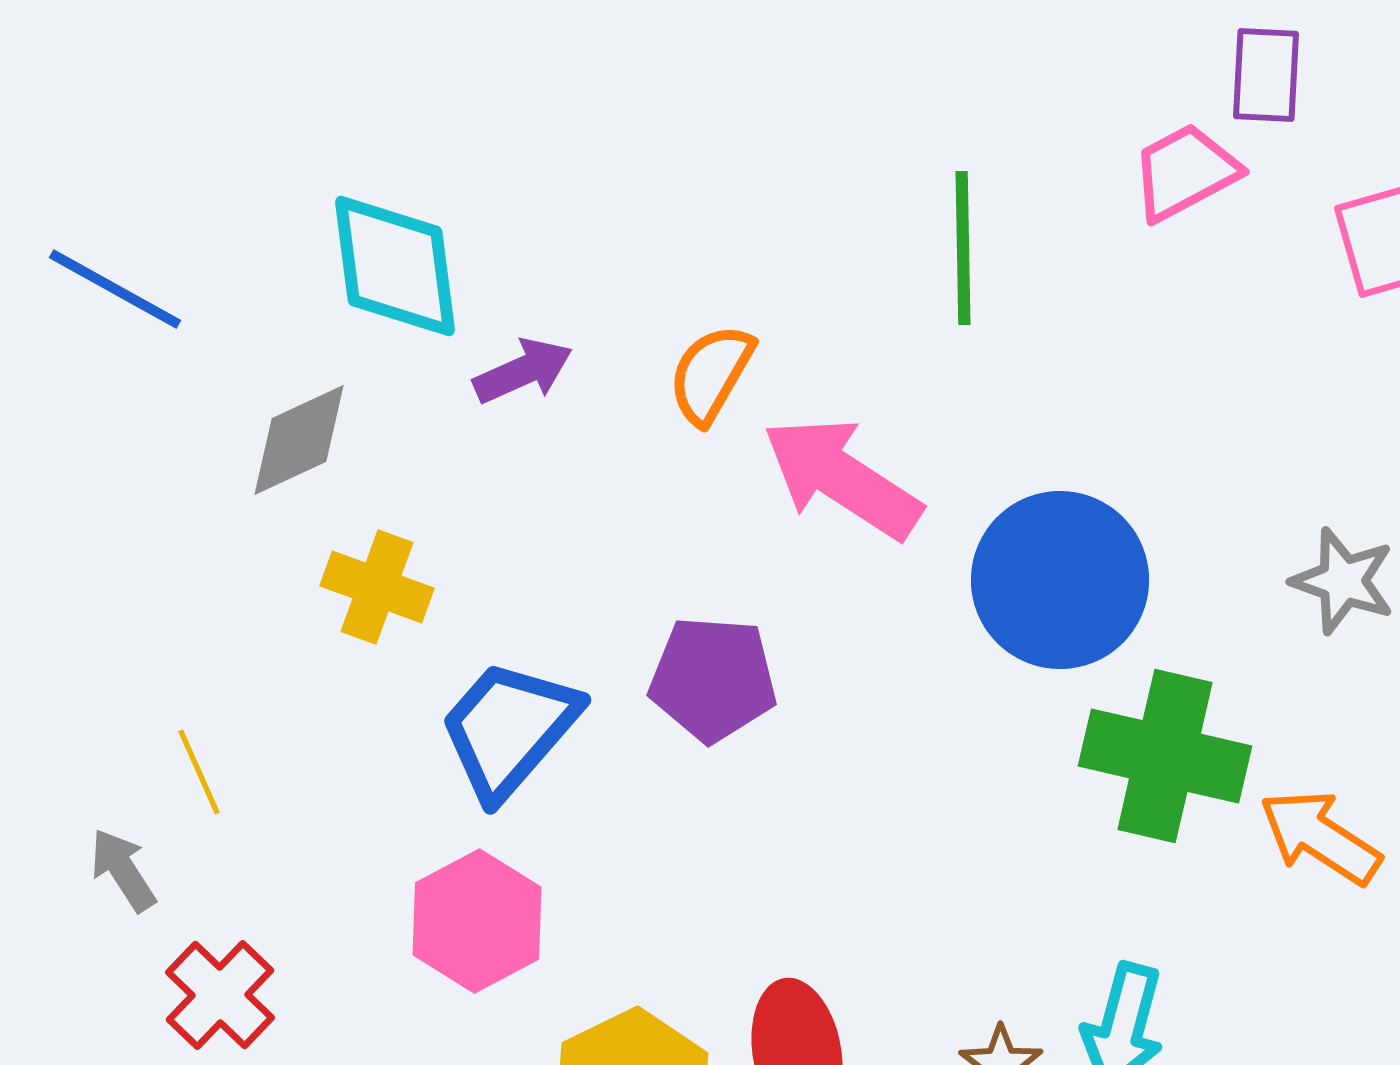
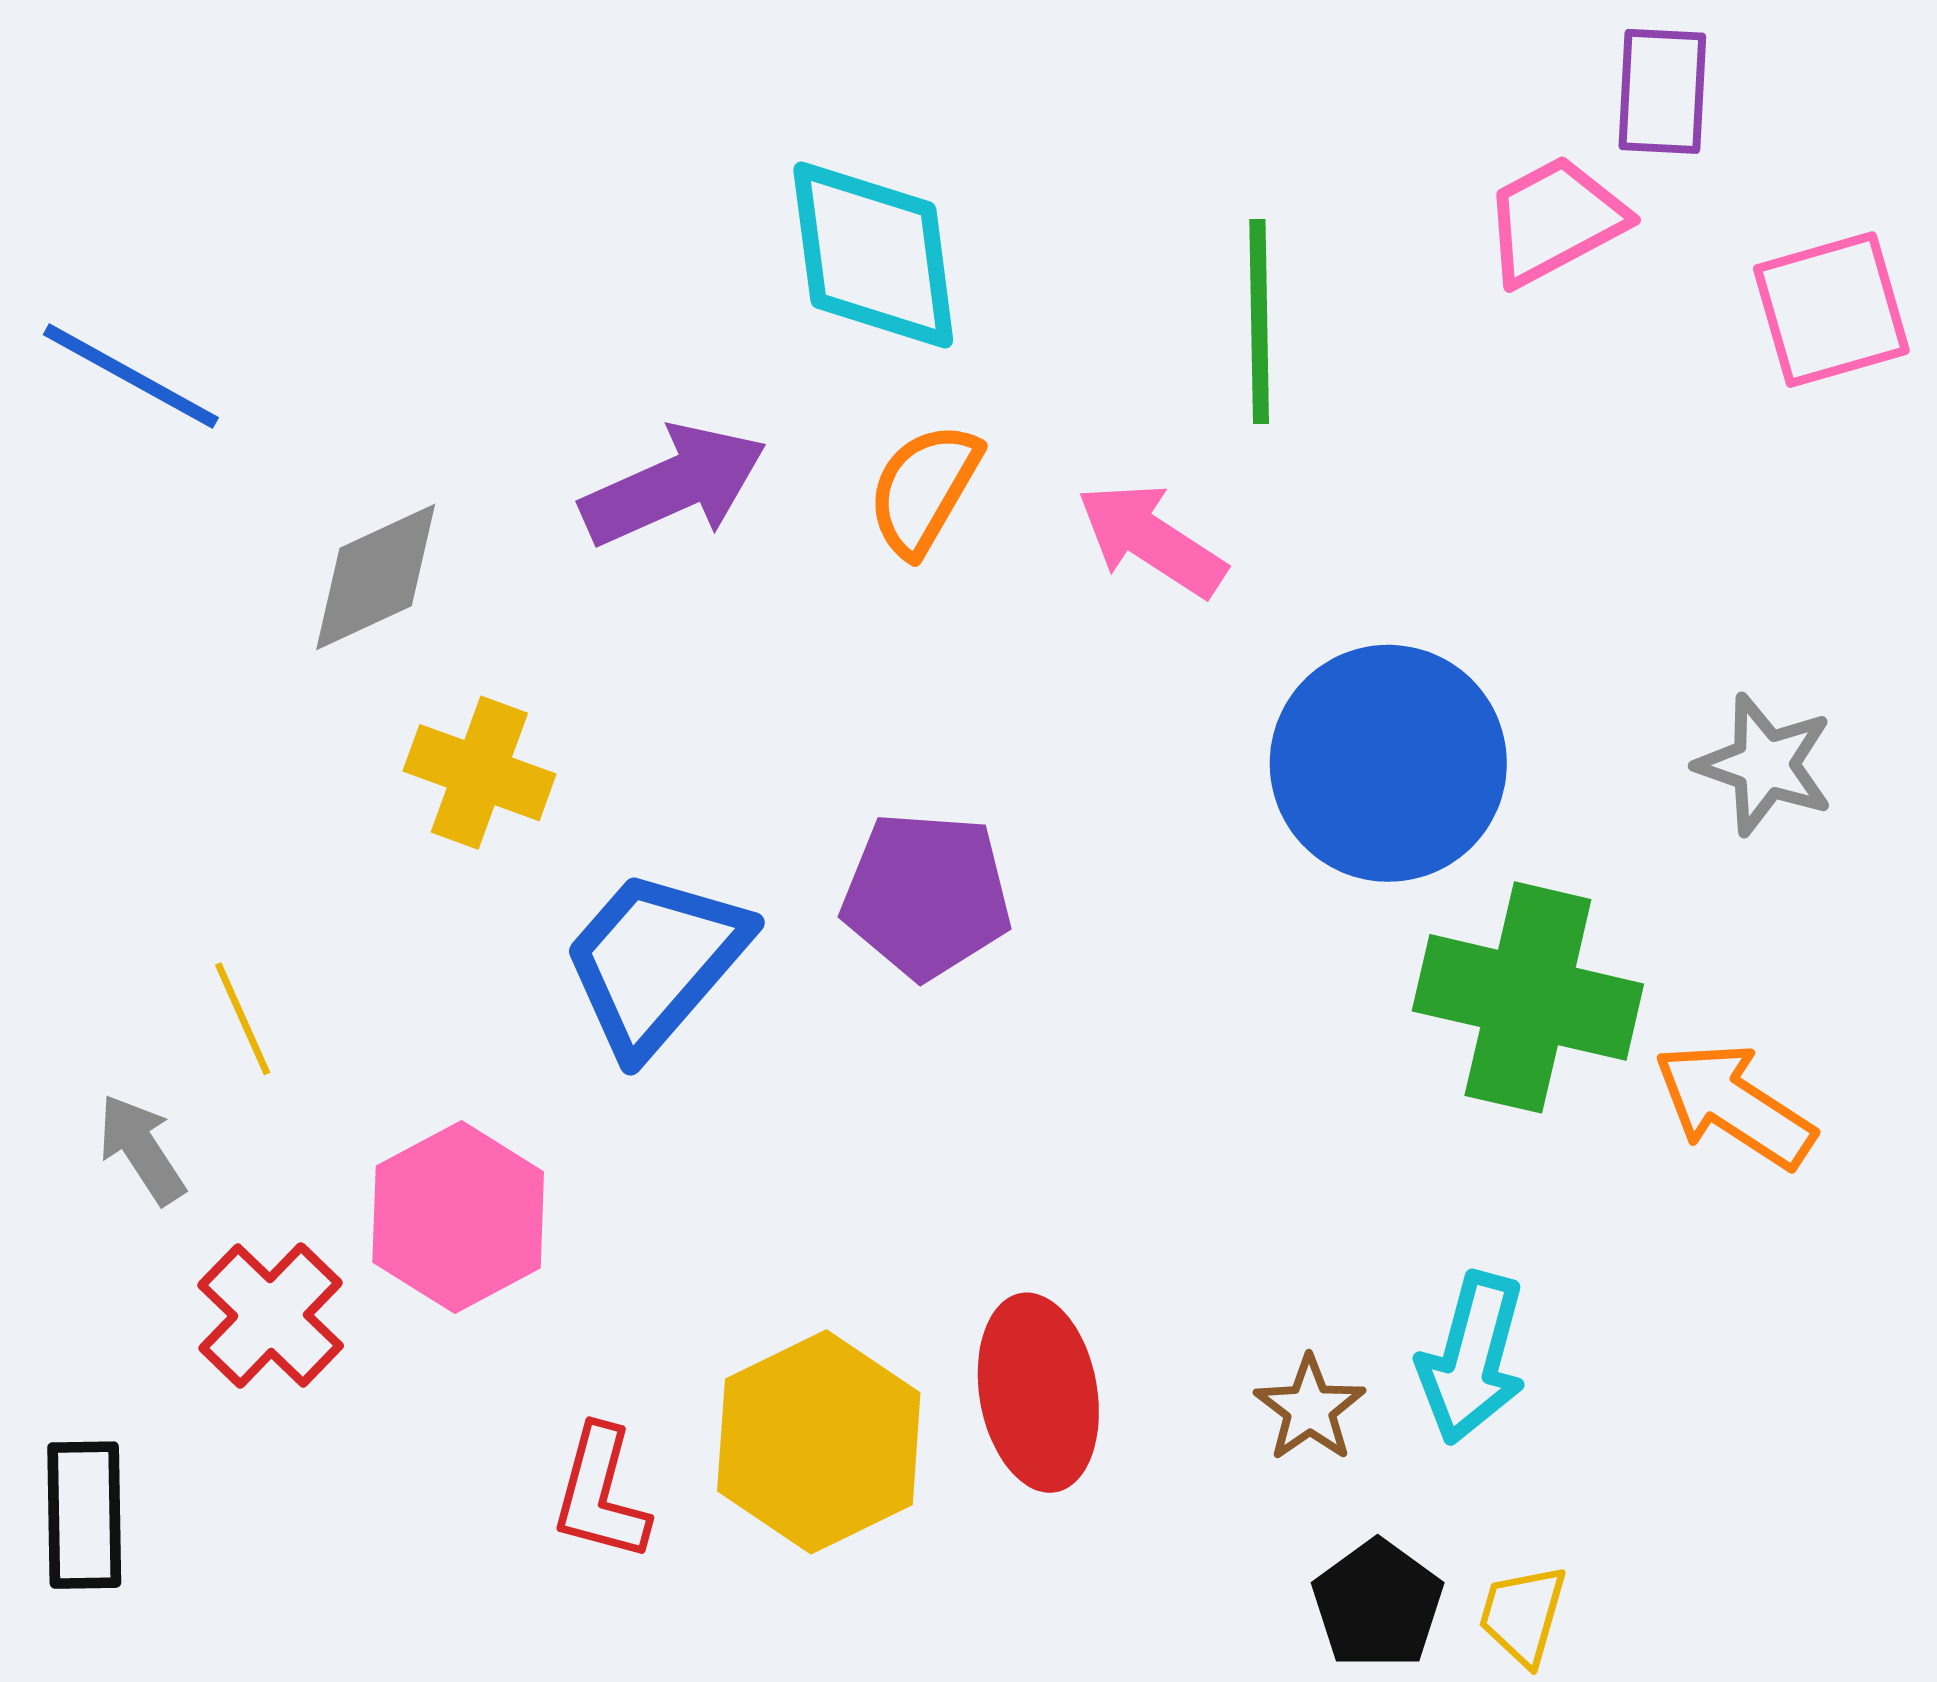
cyan diamond: (395, 266) -> (873, 255), moved
purple arrow: (523, 371) -> (674, 485), size x1.4
pink arrow: (842, 478) -> (1151, 540), moved, size x0.7
pink hexagon: (477, 921) -> (458, 1217), moved

